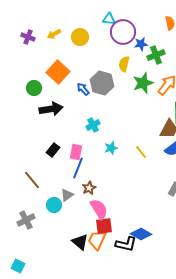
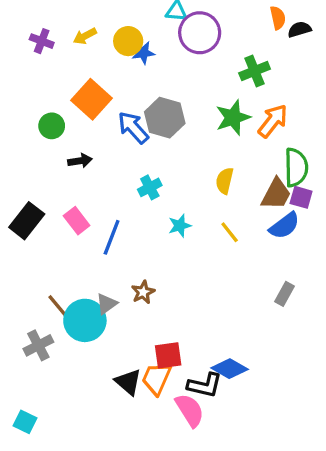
blue star: (141, 44) -> (143, 53), moved
yellow semicircle: (124, 64) -> (225, 181), moved
blue arrow: (83, 89) -> (133, 128), size x1.5
black arrow: (51, 109) -> (80, 161), size x0.6
black rectangle: (53, 150) -> (27, 221), moved, size x1.5
pink rectangle: (76, 152) -> (77, 221), moved, turned -49
blue line: (78, 168) -> (112, 237), moved
brown line: (32, 180) -> (60, 309), moved
cyan circle: (54, 205) -> (85, 320), size x1.6
pink semicircle: (99, 209) -> (190, 410), moved

